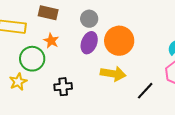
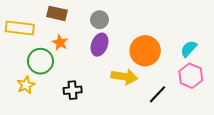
orange circle: (119, 41) -> (145, 51), moved

